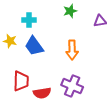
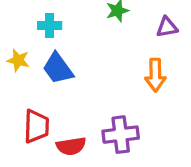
orange arrow: (72, 50) -> (155, 75), moved
purple cross: (72, 86) -> (121, 135), turned -30

